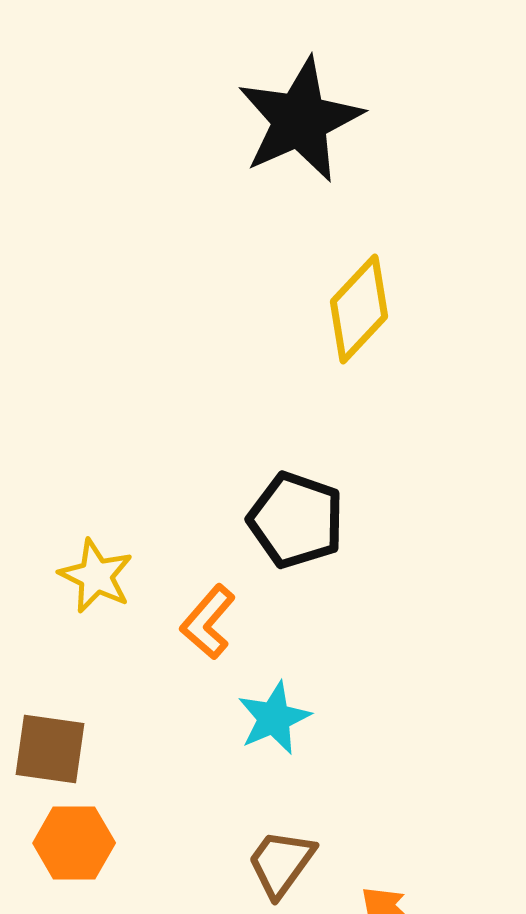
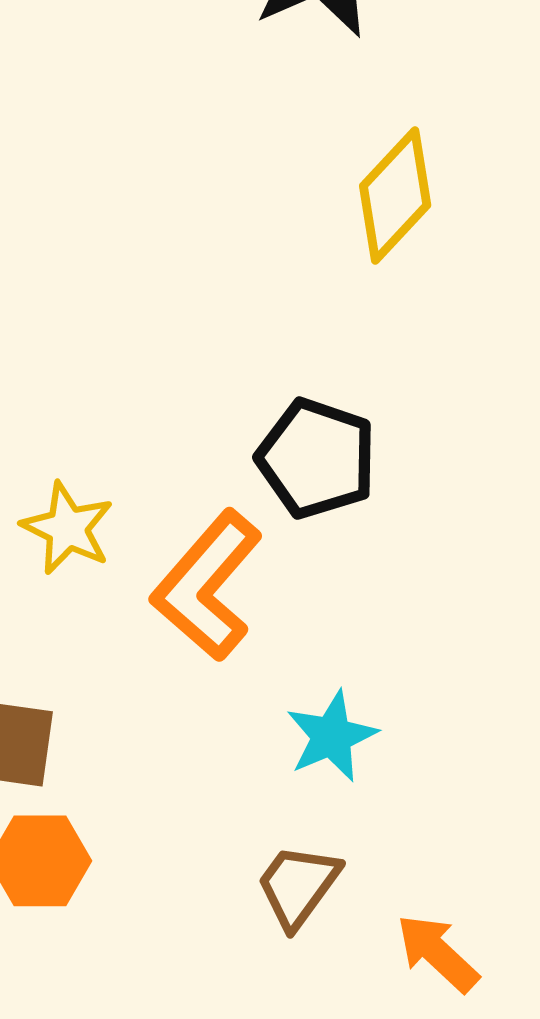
orange L-shape: (208, 622) -> (207, 585), size x1.6
cyan star: (274, 718) -> (332, 736), moved

